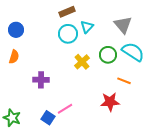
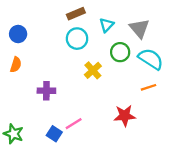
cyan triangle: (87, 27) -> (107, 25), moved
green circle: (108, 55) -> (120, 52), moved
orange line: (124, 81) -> (148, 87), moved, turned -40

